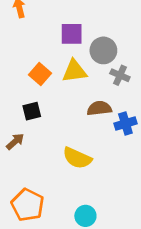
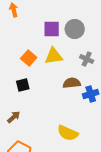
gray circle: (103, 50) -> (75, 29), moved
brown arrow: (15, 141) -> (14, 117), moved
yellow semicircle: (77, 158) -> (68, 133), moved

